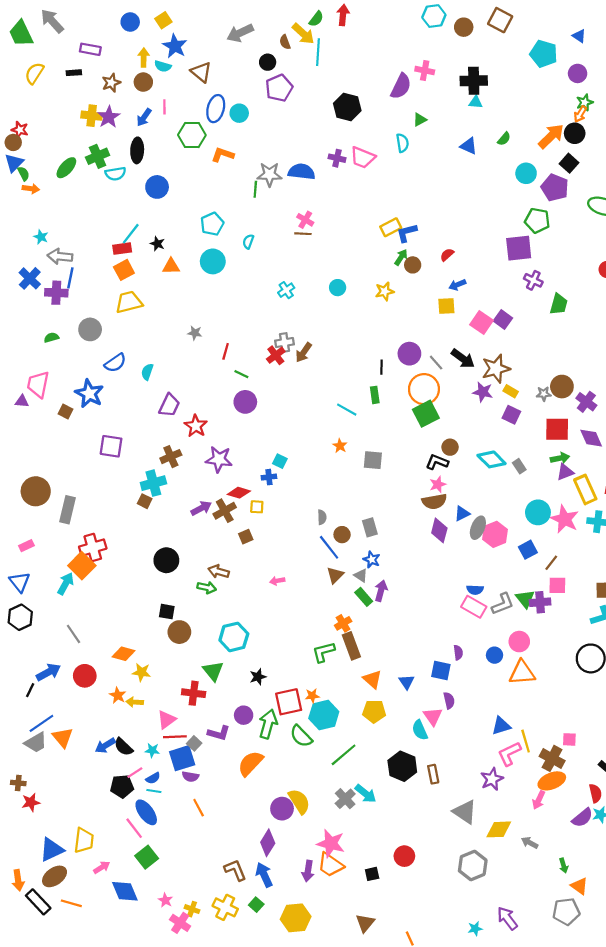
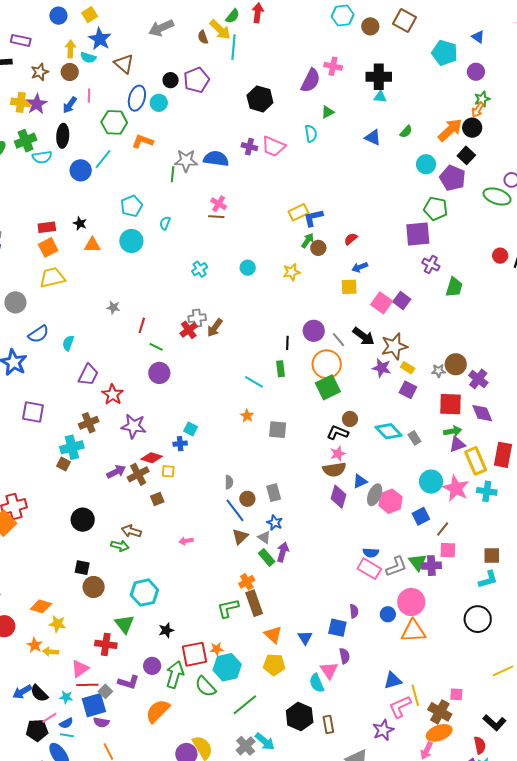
black circle: (268, 62) -> (171, 80), moved
cyan line: (131, 234) -> (103, 159), moved
pink circle: (519, 642) -> (411, 602), size x1.4

